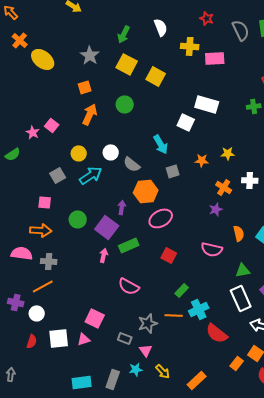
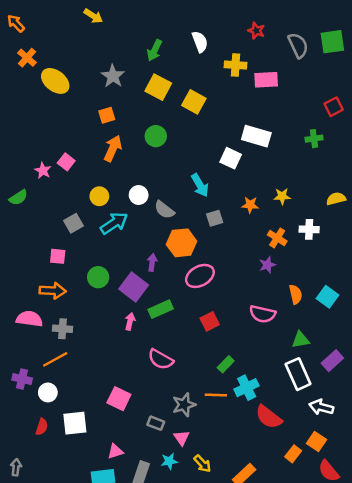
red square: (169, 255) -> (210, 321), turned 35
pink triangle: (84, 339) -> (115, 451), moved

